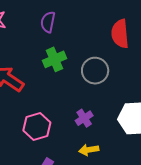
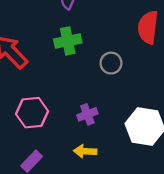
gray circle: (95, 71) -> (111, 63), size x0.7

